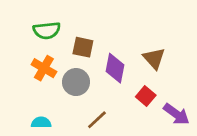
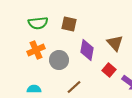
brown square: (83, 47) -> (69, 24), moved
orange cross: (44, 68) -> (36, 50), turned 36

